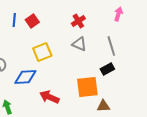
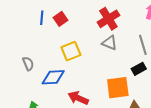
red cross: (78, 21) -> (108, 19), size x1.5

